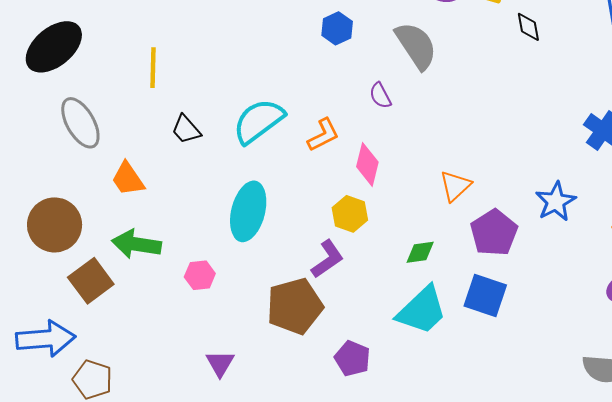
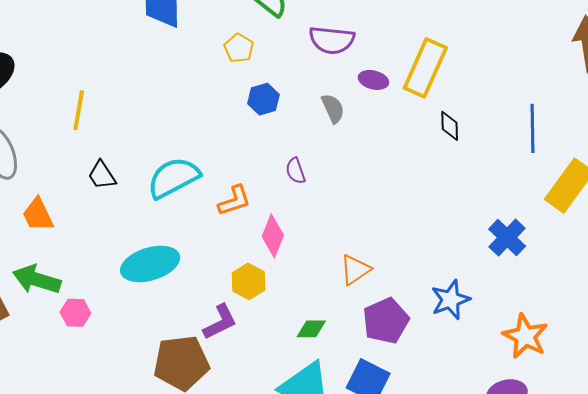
gray semicircle: (416, 46) -> (333, 108), moved, size x0.6
cyan ellipse: (248, 211) -> (150, 264), turned 50
pink hexagon: (200, 275) -> (75, 313), moved

